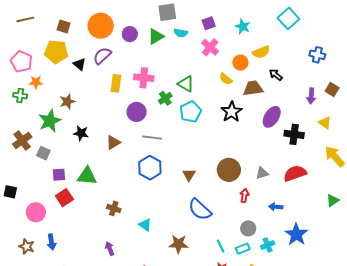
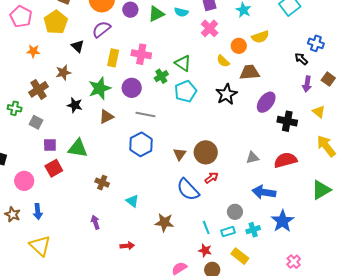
yellow pentagon: (56, 52) -> (56, 22), turned 30
pink pentagon: (21, 62) -> (21, 17), moved
black triangle: (79, 64) -> (78, 46), moved
black arrow: (276, 75) -> (301, 59), moved
green cross: (20, 96) -> (15, 108), moved
green star: (50, 121) -> (100, 88), moved
brown cross: (22, 141) -> (39, 89), moved
brown circle: (229, 170) -> (206, 152), moved
red arrow: (244, 196) -> (212, 178), moved, turned 40
green triangle: (333, 201) -> (321, 190), size x1.5
blue arrow: (276, 207) -> (264, 192), size x1.6

